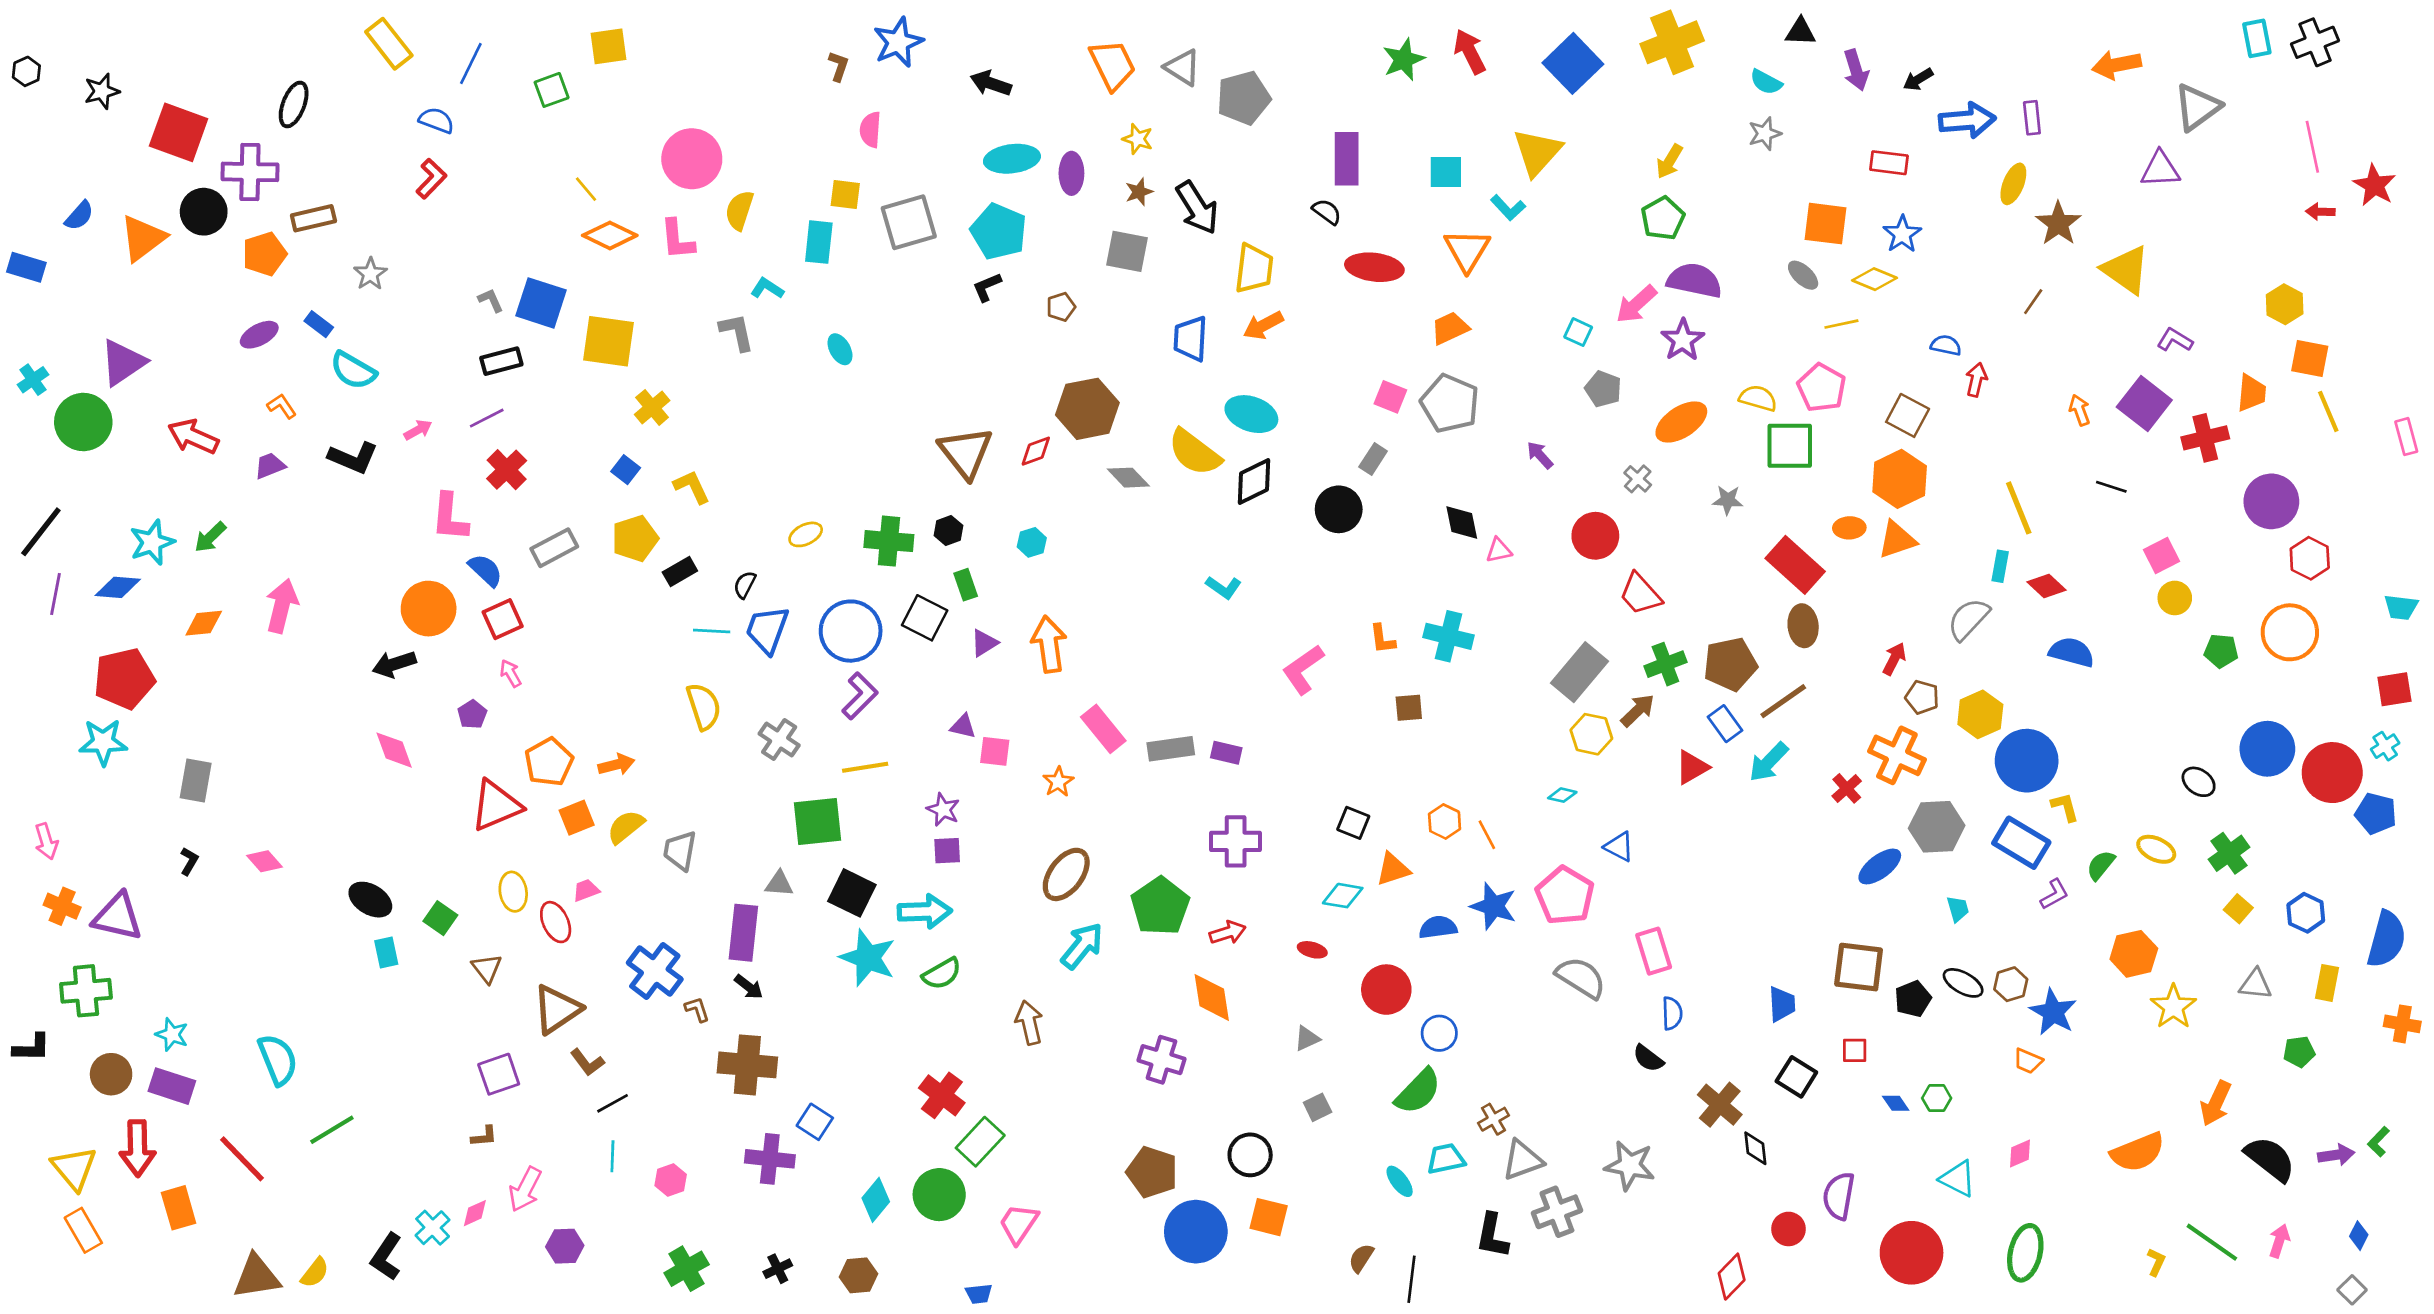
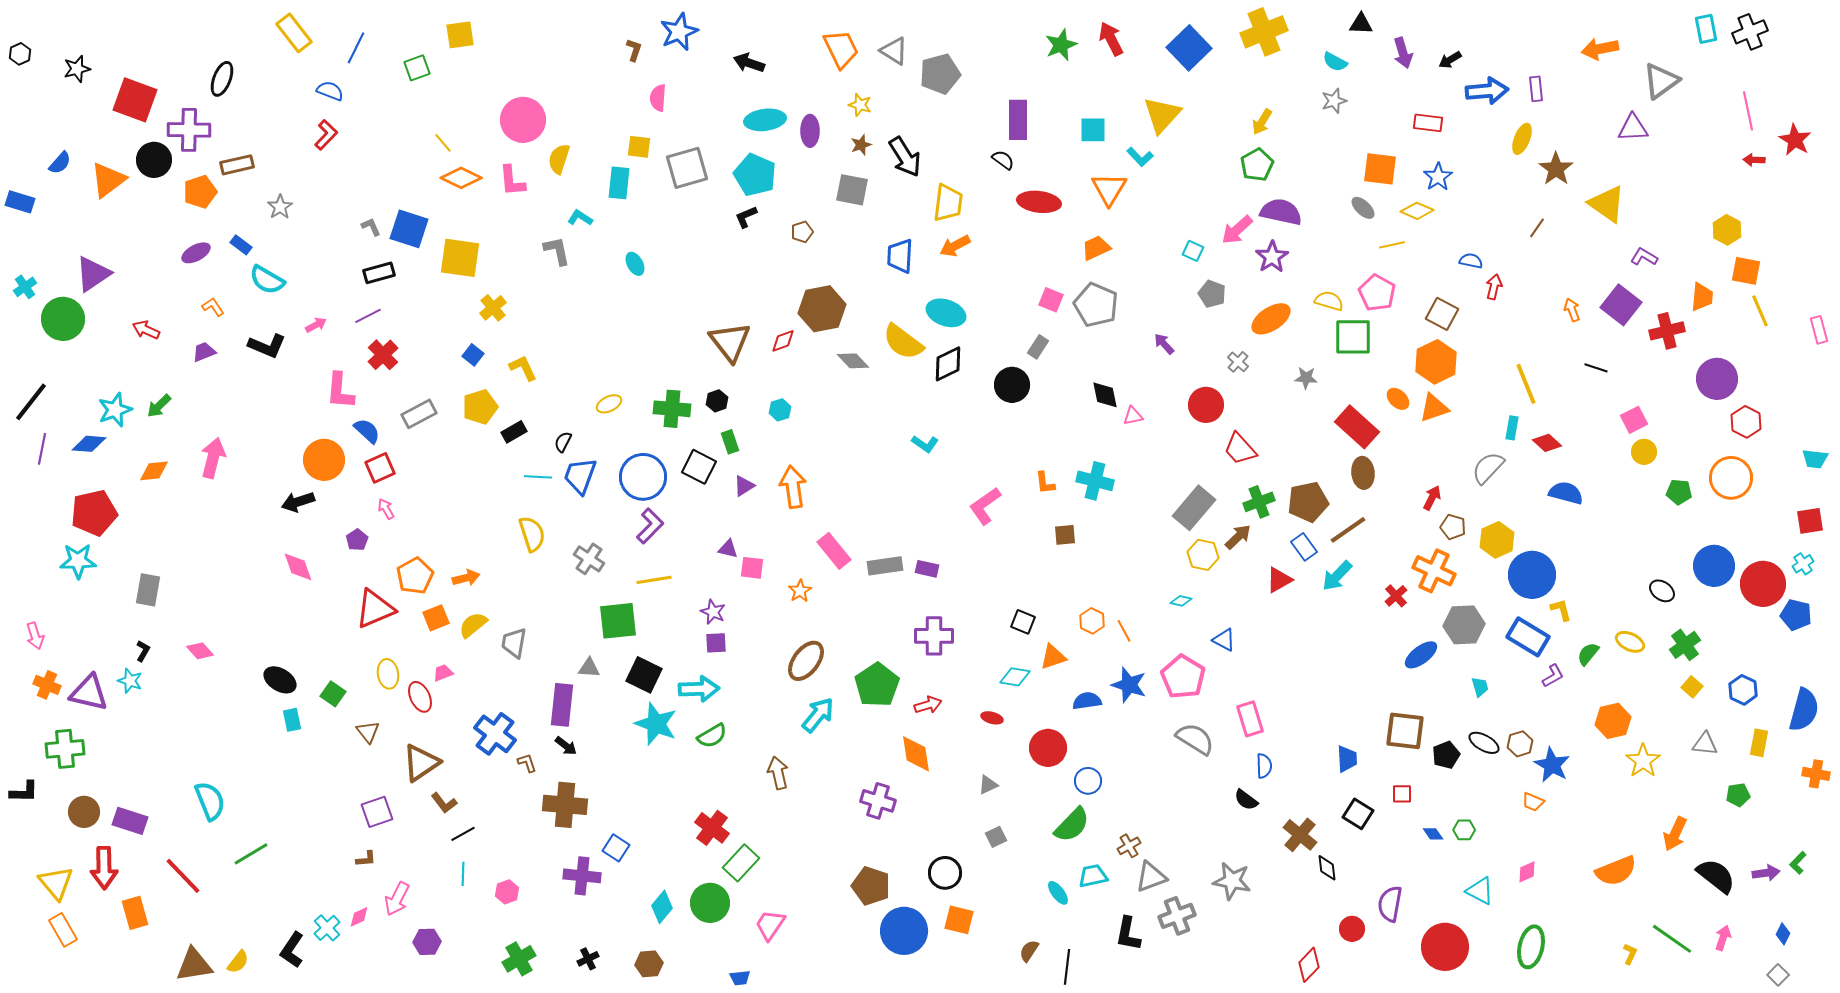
red arrow: (193, 437) -> (146, 330), size x0.7
orange ellipse: (1849, 528) -> (1398, 399), turned 45
cyan star: (172, 1035) -> (130, 681), moved

